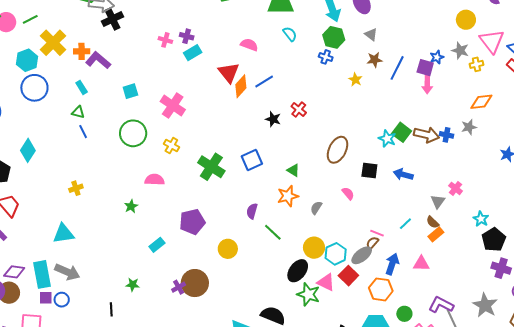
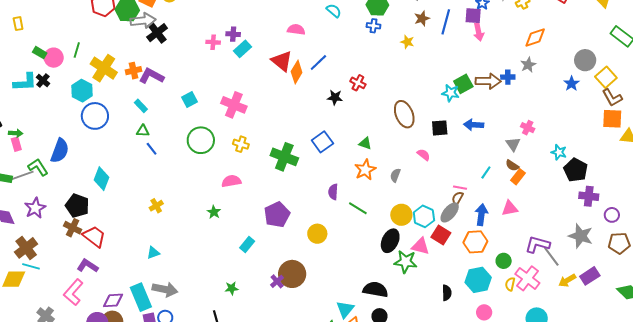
green line: (30, 19) -> (77, 50), turned -35
green square: (402, 132) -> (463, 84), turned 36
brown ellipse: (337, 150) -> (404, 114), turned -36
cyan triangle: (63, 234) -> (153, 253), size x0.6

